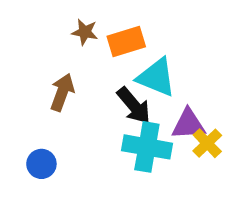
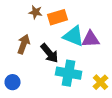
black arrow: (134, 105) -> (50, 53), moved
purple triangle: (188, 124) -> (91, 39), moved
yellow cross: (207, 143) -> (101, 82), moved

